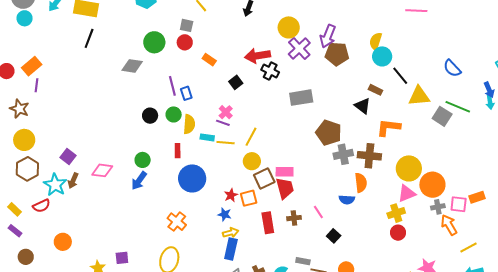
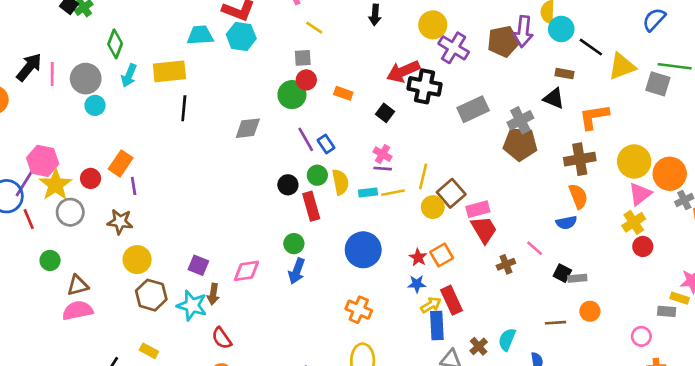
purple arrow: (328, 36) -> (523, 32), moved
green circle: (154, 42) -> (292, 95), moved
blue semicircle: (452, 68) -> (654, 20), turned 102
black cross: (270, 71) -> (424, 86), size x1.4
red rectangle: (178, 151) -> (311, 206), moved, size x1.5
gray cross: (343, 154) -> (520, 120), moved
brown square: (264, 179) -> (451, 193), moved
red semicircle: (41, 206) -> (222, 338), moved, turned 96
red rectangle: (268, 223) -> (451, 300), moved
gray rectangle: (303, 261) -> (577, 278), moved

